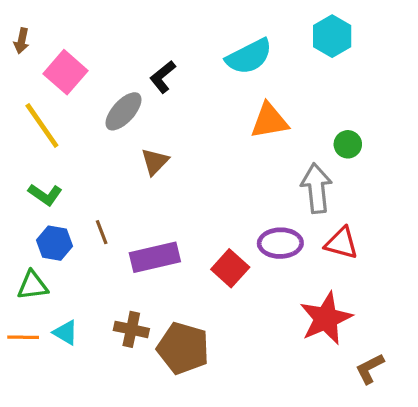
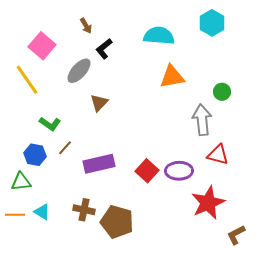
brown arrow: (22, 41) -> (86, 26), moved, turned -42
cyan semicircle: (249, 56) -> (159, 36), turned -148
green L-shape: (45, 194) -> (50, 124), moved
brown line: (102, 232) -> (65, 148), turned 63
purple ellipse: (280, 243) -> (179, 171), moved

